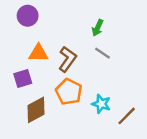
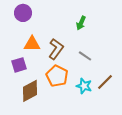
gray line: (102, 53) -> (85, 56), moved
brown line: (127, 116) -> (105, 82), moved

